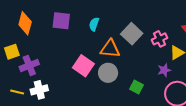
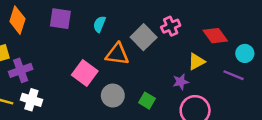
pink cross: (160, 39) -> (171, 26), moved
gray circle: (108, 73) -> (113, 96), moved
white cross: (39, 90) -> (31, 100), turned 30

